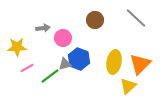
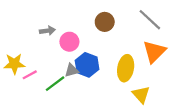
yellow star: (17, 47) -> (14, 64), moved
orange triangle: (140, 64) -> (154, 52), moved
yellow triangle: (128, 86) -> (141, 95), turned -30

